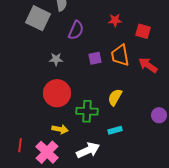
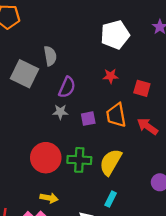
gray star: (56, 59) -> (60, 112), moved
yellow semicircle: (115, 97) -> (111, 162), size x1.4
green cross: (87, 111) -> (79, 160), moved
cyan rectangle: (115, 130) -> (111, 199), turned -48

